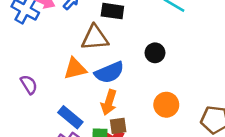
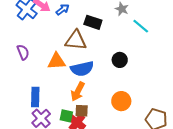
purple semicircle: (29, 85) -> (23, 52), moved
blue rectangle: (70, 117) -> (35, 97), moved, turned 42

